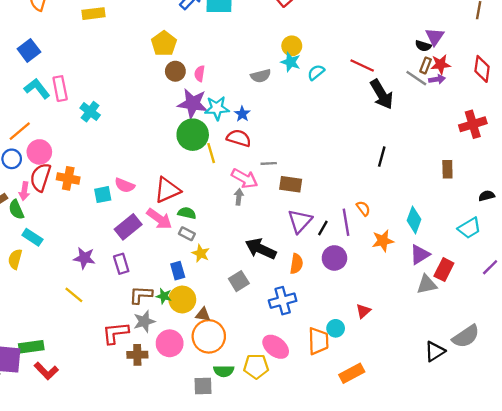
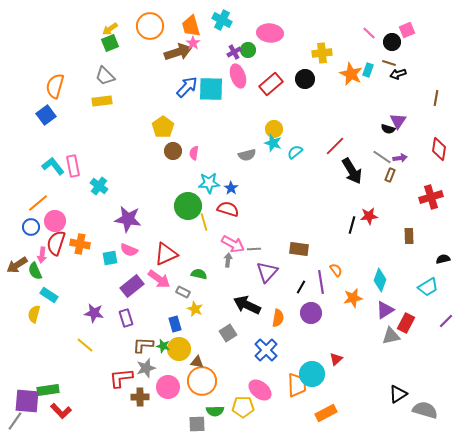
blue square: (29, 50) -> (46, 115), moved
red star: (441, 64) -> (369, 216), moved
red line: (362, 65) -> (335, 146), turned -70
brown rectangle: (426, 65) -> (390, 175), moved
purple star: (193, 104) -> (128, 219), moved
gray line: (269, 163) -> (254, 249), moved
brown rectangle: (291, 184) -> (299, 249), moved
green semicircle: (187, 213) -> (199, 274), moved
purple triangle: (300, 221) -> (267, 272), moved
blue cross: (283, 301) -> (266, 350), turned -30
cyan circle: (336, 328) -> (312, 374), size x1.6
gray semicircle: (466, 336) -> (425, 410), moved, turned -130

